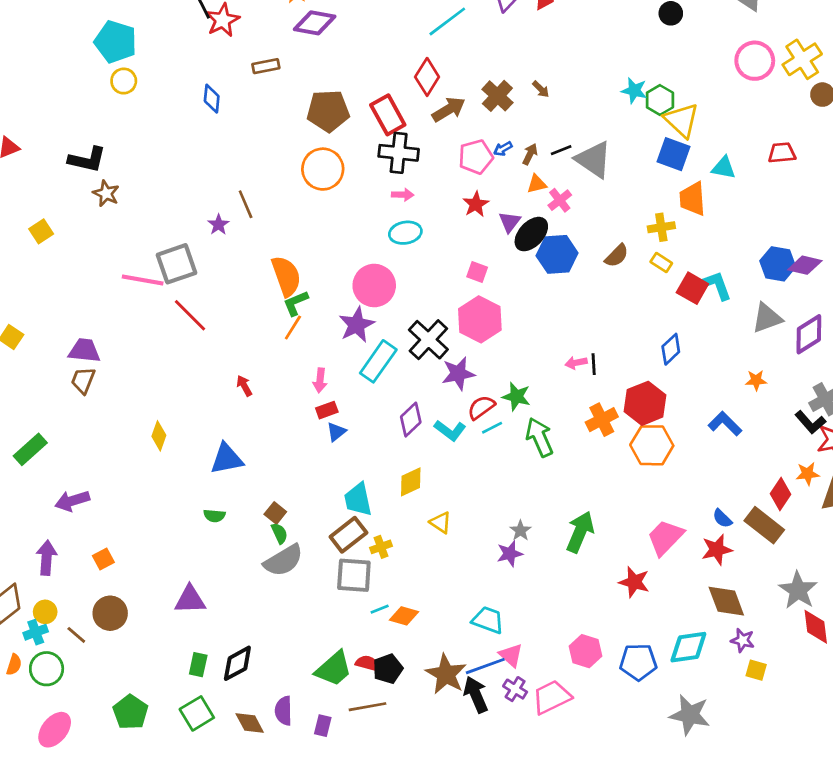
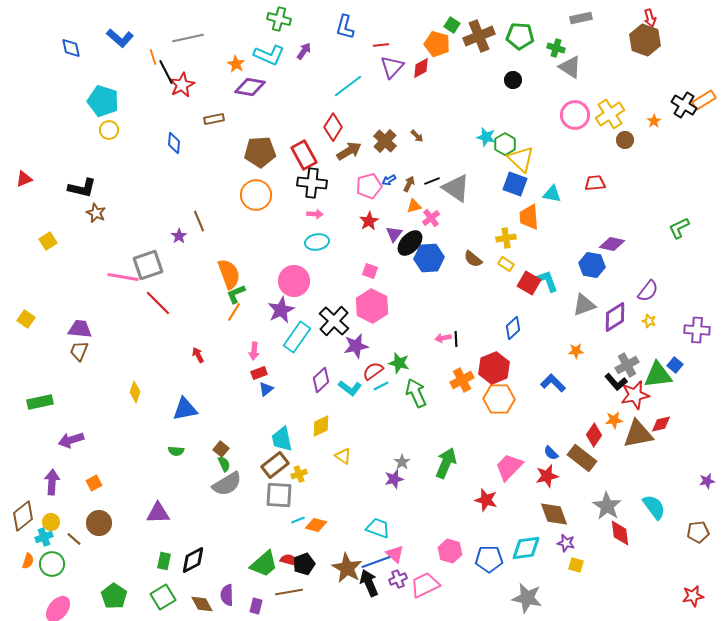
brown semicircle: (617, 256) -> (473, 259), turned 84
purple diamond: (805, 265) -> (612, 244), moved
green rectangle: (30, 449) -> (40, 402), turned 30
purple cross: (515, 689) -> (398, 579), turned 36

